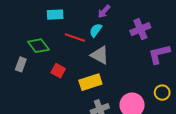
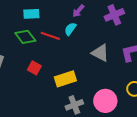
purple cross: (140, 29) -> (114, 15), moved
green diamond: (38, 46) -> (25, 37), moved
gray triangle: (100, 55) -> (100, 53), moved

